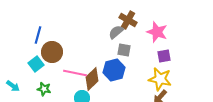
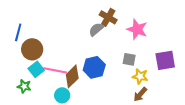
gray square: (124, 50) -> (129, 59), moved
purple square: (164, 56) -> (165, 60), moved, size x1.5
cyan square: (36, 64) -> (36, 69), moved
yellow star: (160, 79) -> (140, 76), size x0.7

